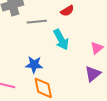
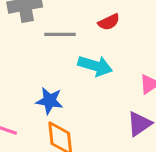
cyan arrow: (61, 40) -> (95, 66), turned -50

